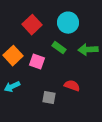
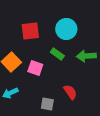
red square: (32, 25) -> (30, 31), turned 36
red semicircle: (72, 86) -> (70, 92), turned 35

